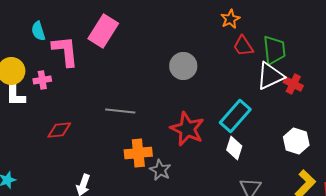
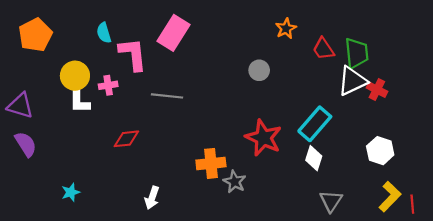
orange star: (230, 19) -> (286, 29), moved
gray circle: (183, 66) -> (259, 70), size x0.7
gray line: (120, 111) -> (167, 96), moved

